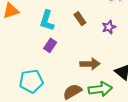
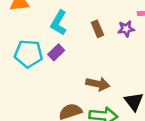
purple star: (109, 27) -> (126, 29), moved
cyan pentagon: (31, 81) -> (28, 54), moved

